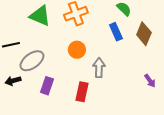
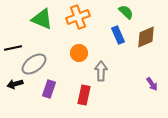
brown diamond: (144, 34) -> (146, 37), turned 45

